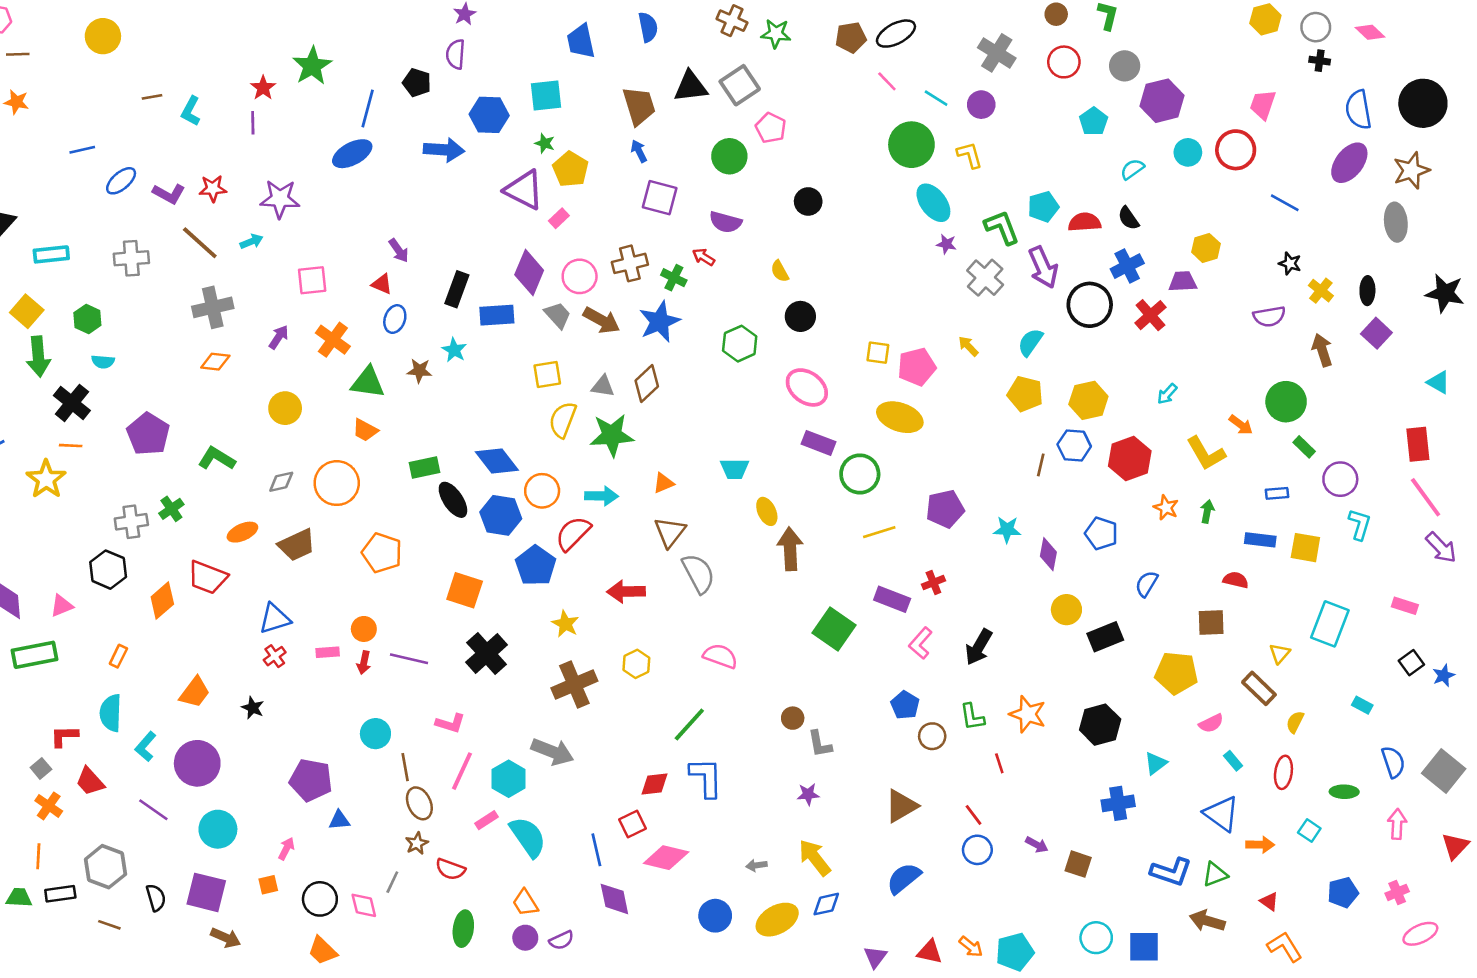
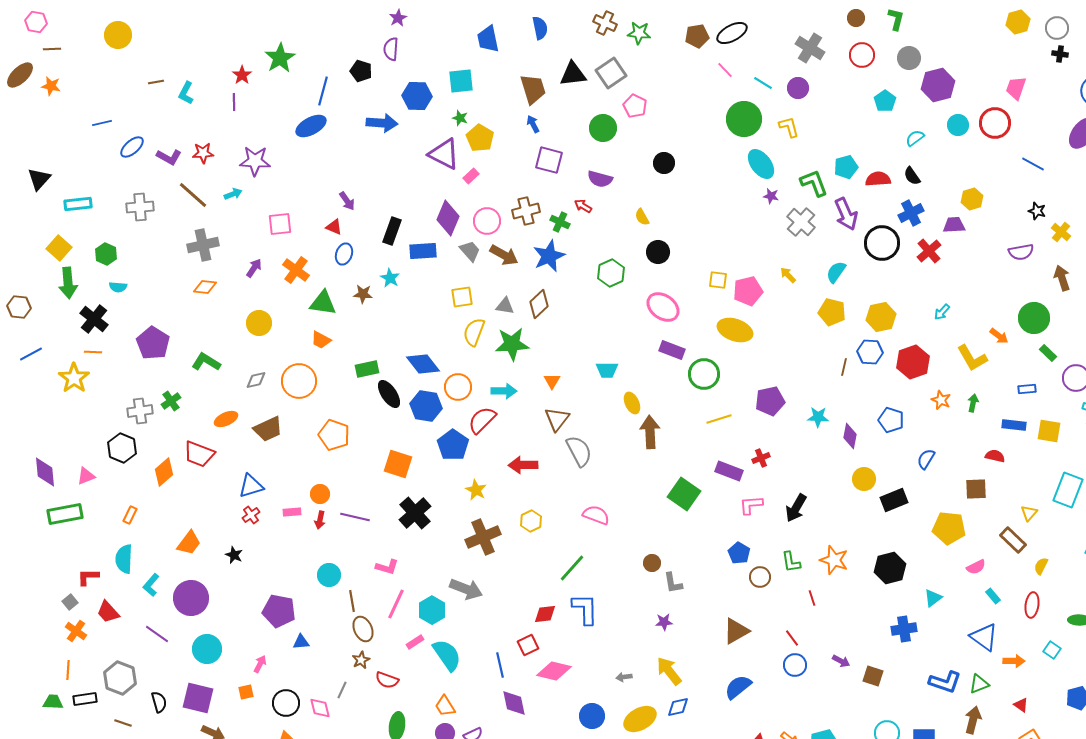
orange triangle: (663, 483) -> (552, 381), turned -36
pink L-shape: (921, 643) -> (751, 505), turned 45
brown arrow: (1207, 921) -> (973, 720), turned 88

